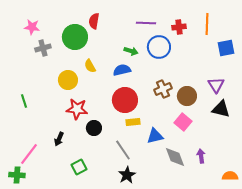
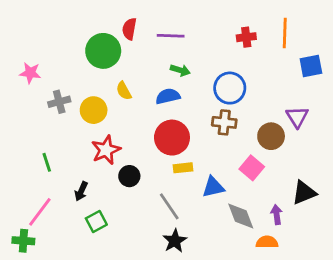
purple line: (146, 23) -> (171, 36), moved
pink star: (32, 27) -> (30, 73), moved
blue circle: (159, 47) -> (230, 88), moved
gray cross: (43, 48) -> (59, 102), moved
brown cross: (163, 89) -> (224, 122), turned 30
brown circle: (187, 96) -> (271, 136), moved
green line: (24, 101) -> (47, 162), moved
red star: (77, 109) -> (106, 150), turned -30
black triangle: (221, 109) -> (304, 193), moved, turned -36
green square: (79, 167) -> (96, 221), moved
orange semicircle: (230, 176) -> (267, 242), moved

